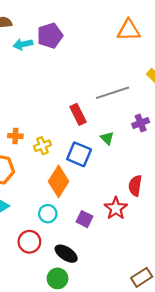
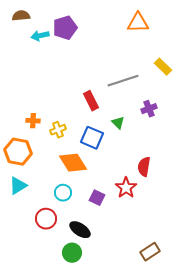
orange diamond: (59, 181) -> (73, 163), turned -64

